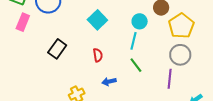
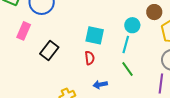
cyan square: (97, 20) -> (95, 35), moved, turned -36
pink rectangle: (23, 22) -> (24, 31), moved

